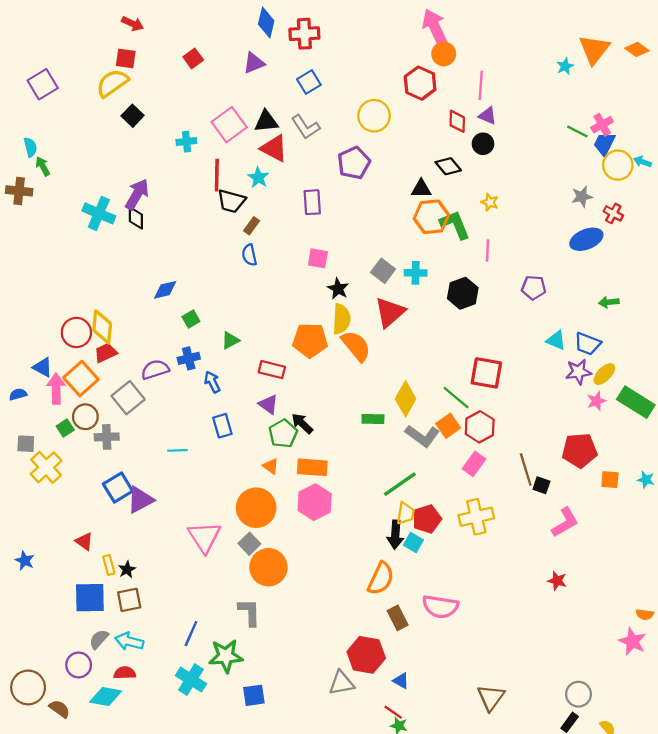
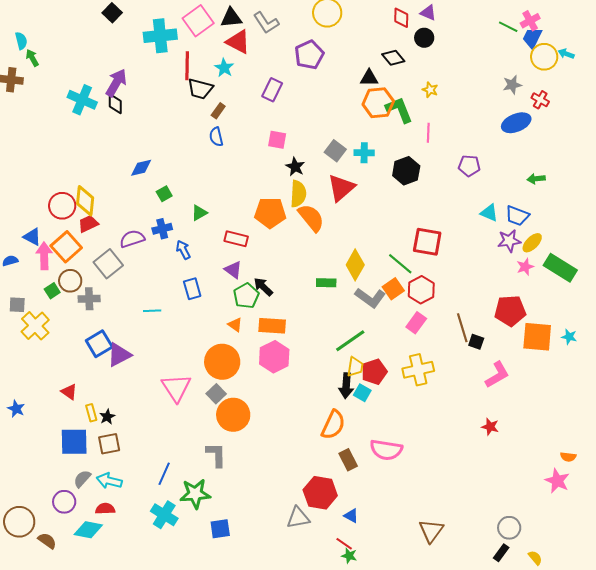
cyan cross: (186, 142) -> (160, 36), size x1.8
purple rectangle: (312, 202) -> (272, 90), turned 30
orange square: (610, 480) -> (537, 337), size x1.8

